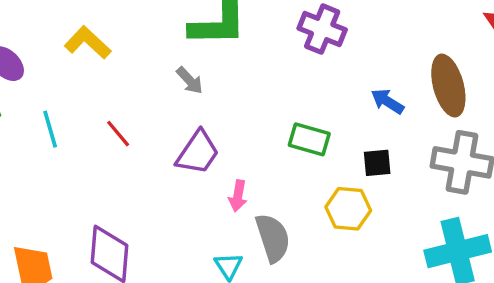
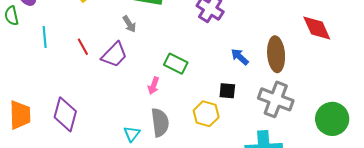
green rectangle: (309, 139) -> (176, 64), moved
purple trapezoid: (198, 153) -> (114, 55), moved
pink arrow: (238, 196) -> (154, 86), moved

